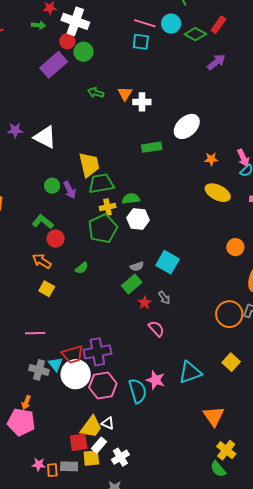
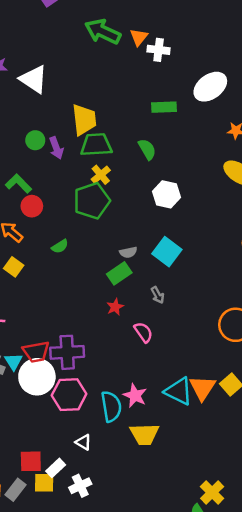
green arrow: (96, 93) -> (103, 32), size x1.8
green semicircle: (131, 199) -> (147, 149), moved, turned 60
yellow cross: (108, 207) -> (101, 175), turned -35
white hexagon: (138, 219) -> (166, 194), moved
red star: (145, 303) -> (115, 307), moved
cyan triangle: (190, 372) -> (179, 391), turned 40
orange triangle: (214, 416) -> (202, 388), moved
white triangle: (108, 423) -> (83, 442), moved
yellow trapezoid: (91, 427) -> (144, 434), moved, turned 45
gray rectangle: (69, 466) -> (15, 490), turned -60

